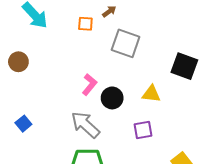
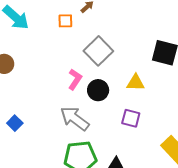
gray square: (126, 43) -> (98, 51), moved, turned 32
purple square: (143, 130) -> (131, 118), turned 30

